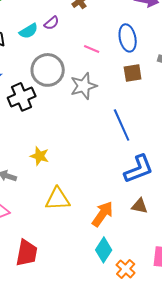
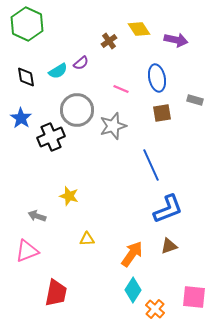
yellow triangle: (58, 199) -> (87, 239), size x0.6
brown triangle: (140, 206) -> (169, 246), turned -30

